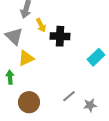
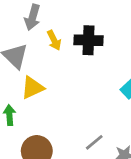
black cross: (60, 36) -> (89, 40), moved

